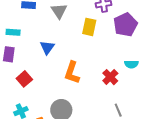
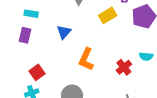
yellow rectangle: (89, 27) -> (108, 15), turned 42
red square: (24, 79) -> (37, 72), moved

